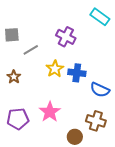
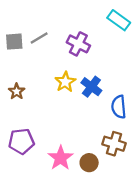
gray line: (31, 50) -> (39, 38), moved
blue cross: (77, 73) -> (91, 87), turned 30
blue semicircle: (100, 90) -> (119, 107), turned 60
pink star: (50, 112) -> (61, 158), moved

